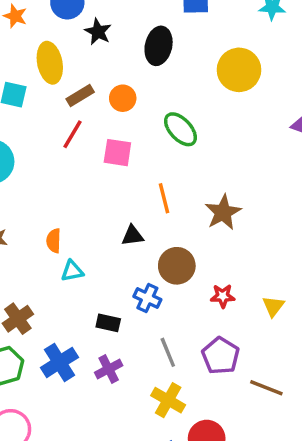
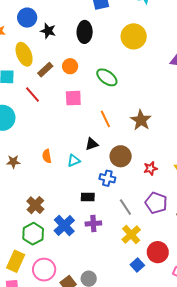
red line: (73, 134) -> (32, 95), moved, turned -60
cyan triangle: (72, 271) -> (74, 161), moved
purple cross: (109, 369) -> (93, 224), turned 35
yellow cross: (168, 400) -> (131, 235), turned 30

